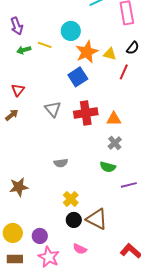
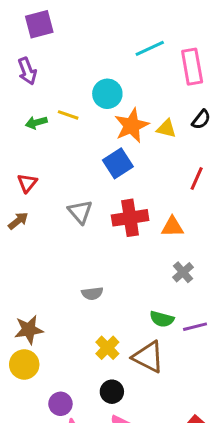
purple arrow: (17, 26) -> (27, 71), moved
red line: (124, 72) -> (197, 178), moved
gray cross: (115, 143) -> (183, 272), moved
green semicircle: (108, 167) -> (162, 319), moved
brown triangle: (97, 219) -> (148, 357), moved
black circle: (74, 220) -> (112, 392), moved
yellow circle: (13, 233) -> (24, 364), moved

